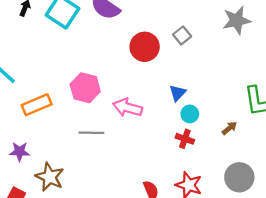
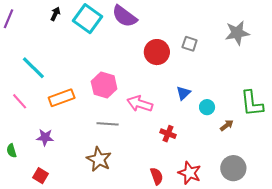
gray square: (182, 35) -> (190, 44), turned -35
cyan circle: (190, 114) -> (207, 107), moved
red cross: (185, 139) -> (168, 134), moved
brown star: (50, 177) -> (99, 159), moved

